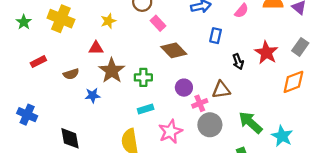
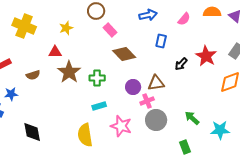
black arrow: (238, 62) -> (181, 64), turned 64
brown triangle: (221, 90) -> (156, 83), moved
blue star: (93, 95) -> (11, 94), moved
green arrow: (251, 123) -> (192, 118), size x0.7
pink star: (170, 132) -> (121, 126), turned -30
cyan star: (282, 136) -> (220, 130), turned -30

